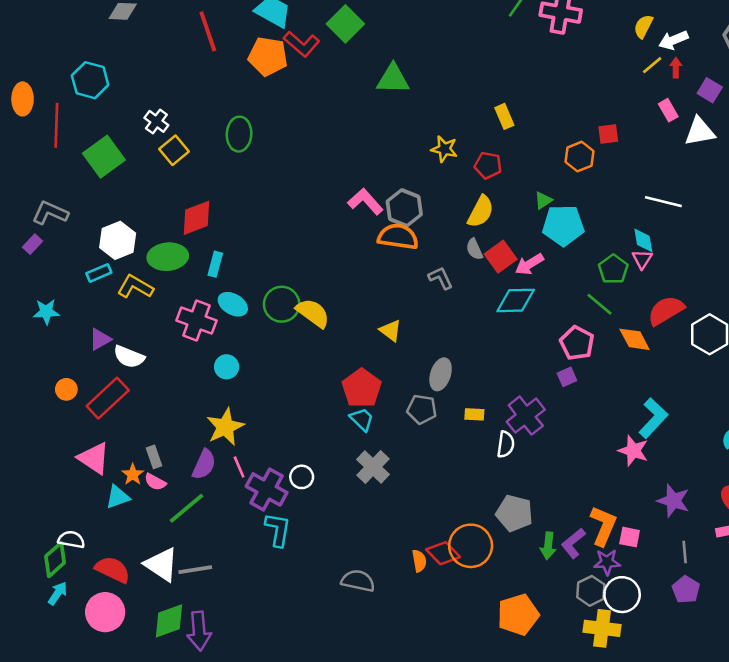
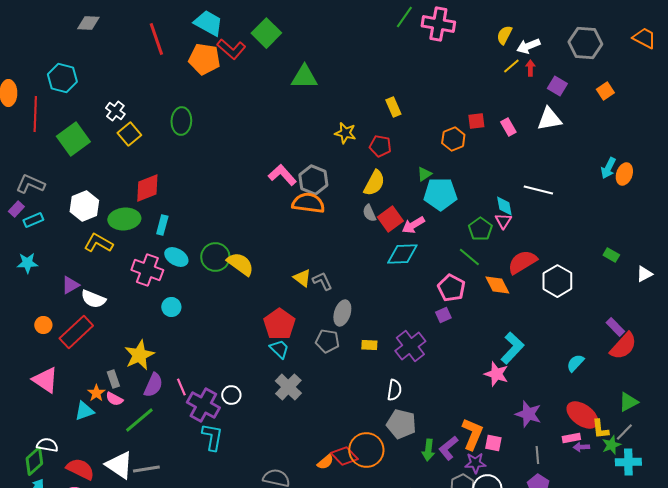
pink rectangle: (668, 110) -> (508, 127), moved
white line: (663, 202) -> (538, 190), moved
cyan rectangle: (99, 273) -> (33, 220), moved
gray L-shape: (441, 278) -> (322, 281), moved
yellow star: (225, 427) -> (139, 355), moved
white semicircle: (506, 444) -> (394, 390), moved
pink triangle: (94, 458) -> (45, 380), moved
orange semicircle: (419, 561) -> (325, 462), turned 60

